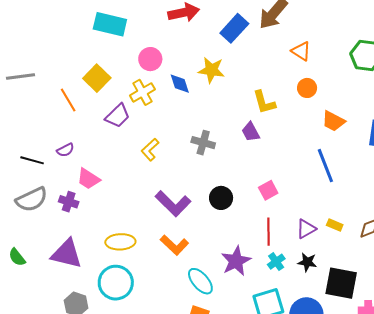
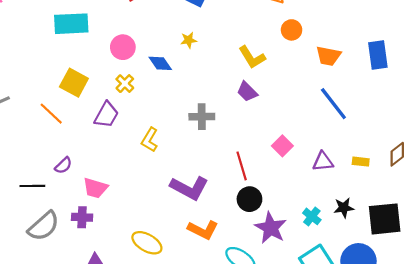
yellow star: (211, 70) -> (189, 40), size x0.6
yellow cross: (142, 92) -> (125, 84), size x0.7
black circle: (221, 198) -> (249, 199), moved
purple triangle: (306, 229) -> (323, 162), moved, turned 40
red line: (269, 232) -> (242, 166), moved
yellow ellipse: (120, 242) -> (147, 243), turned 48

